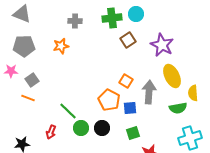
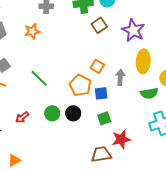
yellow ellipse: (172, 76) -> (143, 61), turned 30
gray arrow: (149, 92) -> (120, 77), size x0.7
green line: (68, 111) -> (39, 78), moved
red arrow: (51, 132) -> (22, 117), turned 32

